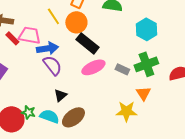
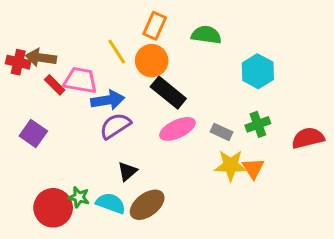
green cross: (146, 64) -> (258, 124), size x0.7
purple semicircle: (52, 65) -> (115, 126), turned -85
yellow star: (126, 111) -> (231, 165), moved

